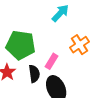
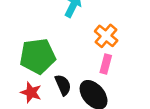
pink rectangle: (51, 61) -> (106, 64), moved

